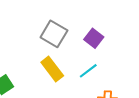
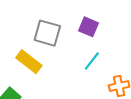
yellow rectangle: (52, 69) -> (29, 62), moved

